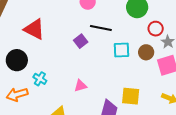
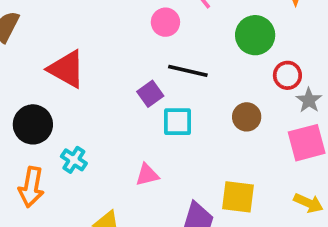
cyan square: (121, 50) -> (177, 122), moved
brown circle: (146, 52) -> (247, 117), moved
orange arrow: (17, 95) -> (31, 187), turned -65

